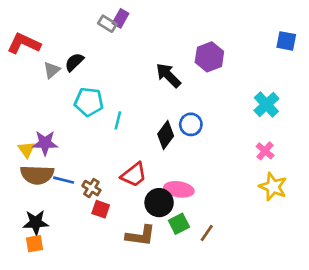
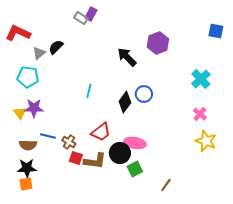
cyan pentagon: (89, 102) -> (28, 77), moved
brown semicircle: (37, 175) -> (28, 145), moved, size x0.7
brown line: (207, 233) -> (166, 185), moved
brown L-shape: (140, 236) -> (95, 161), moved

